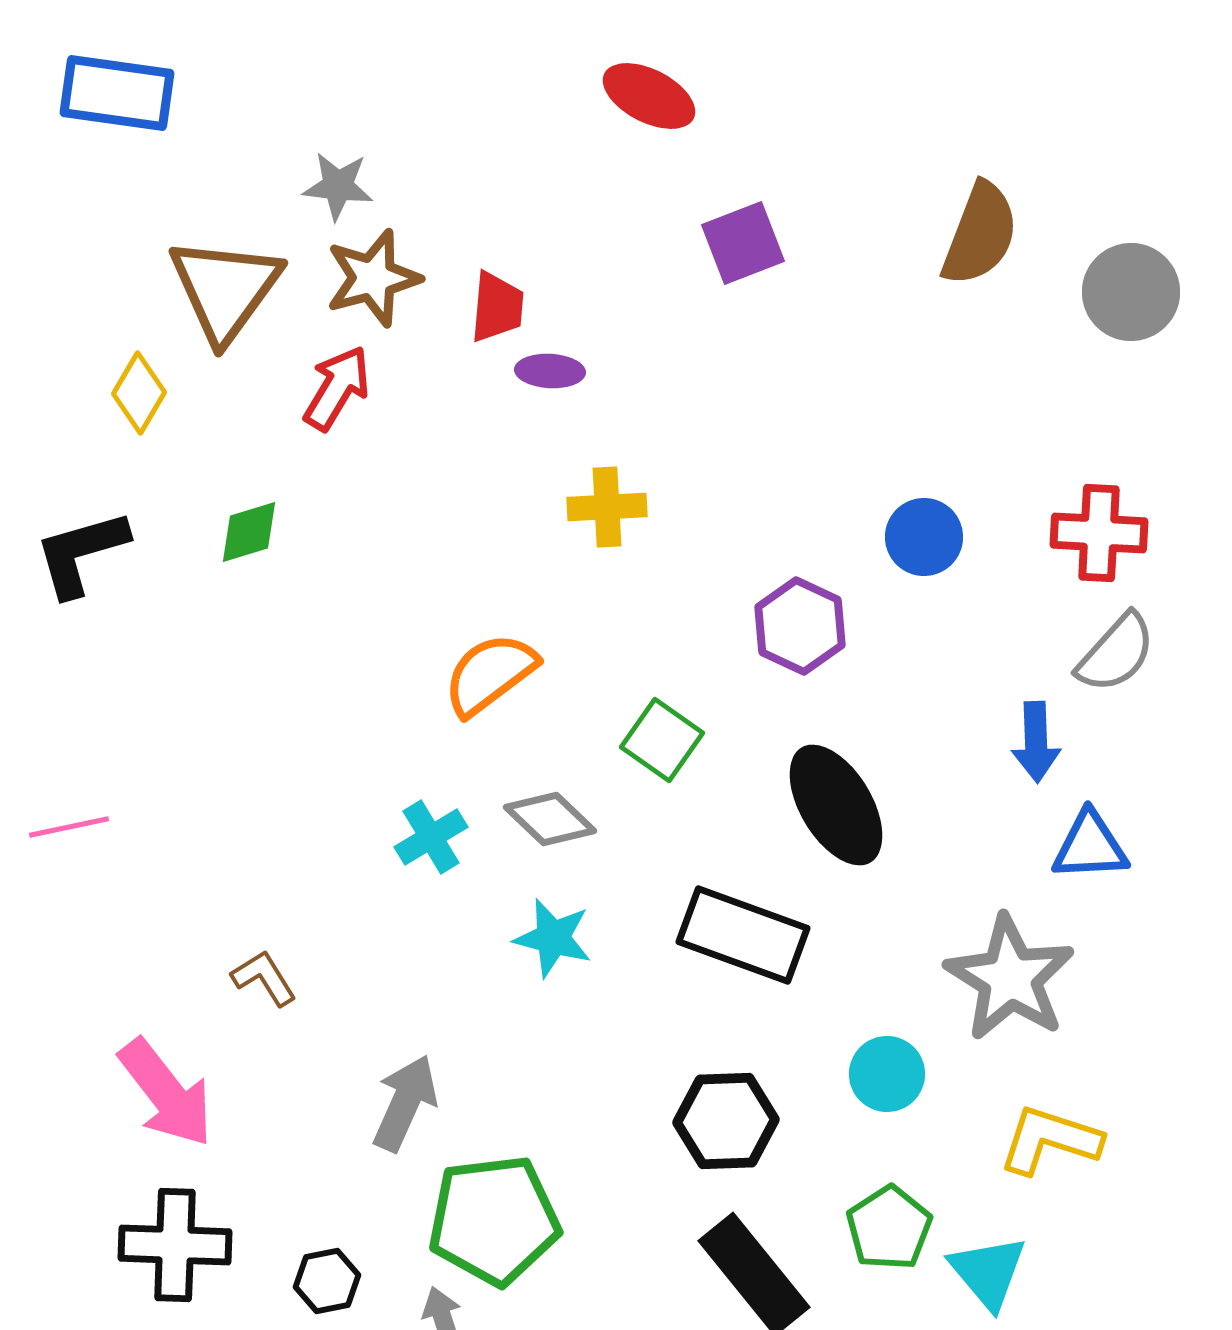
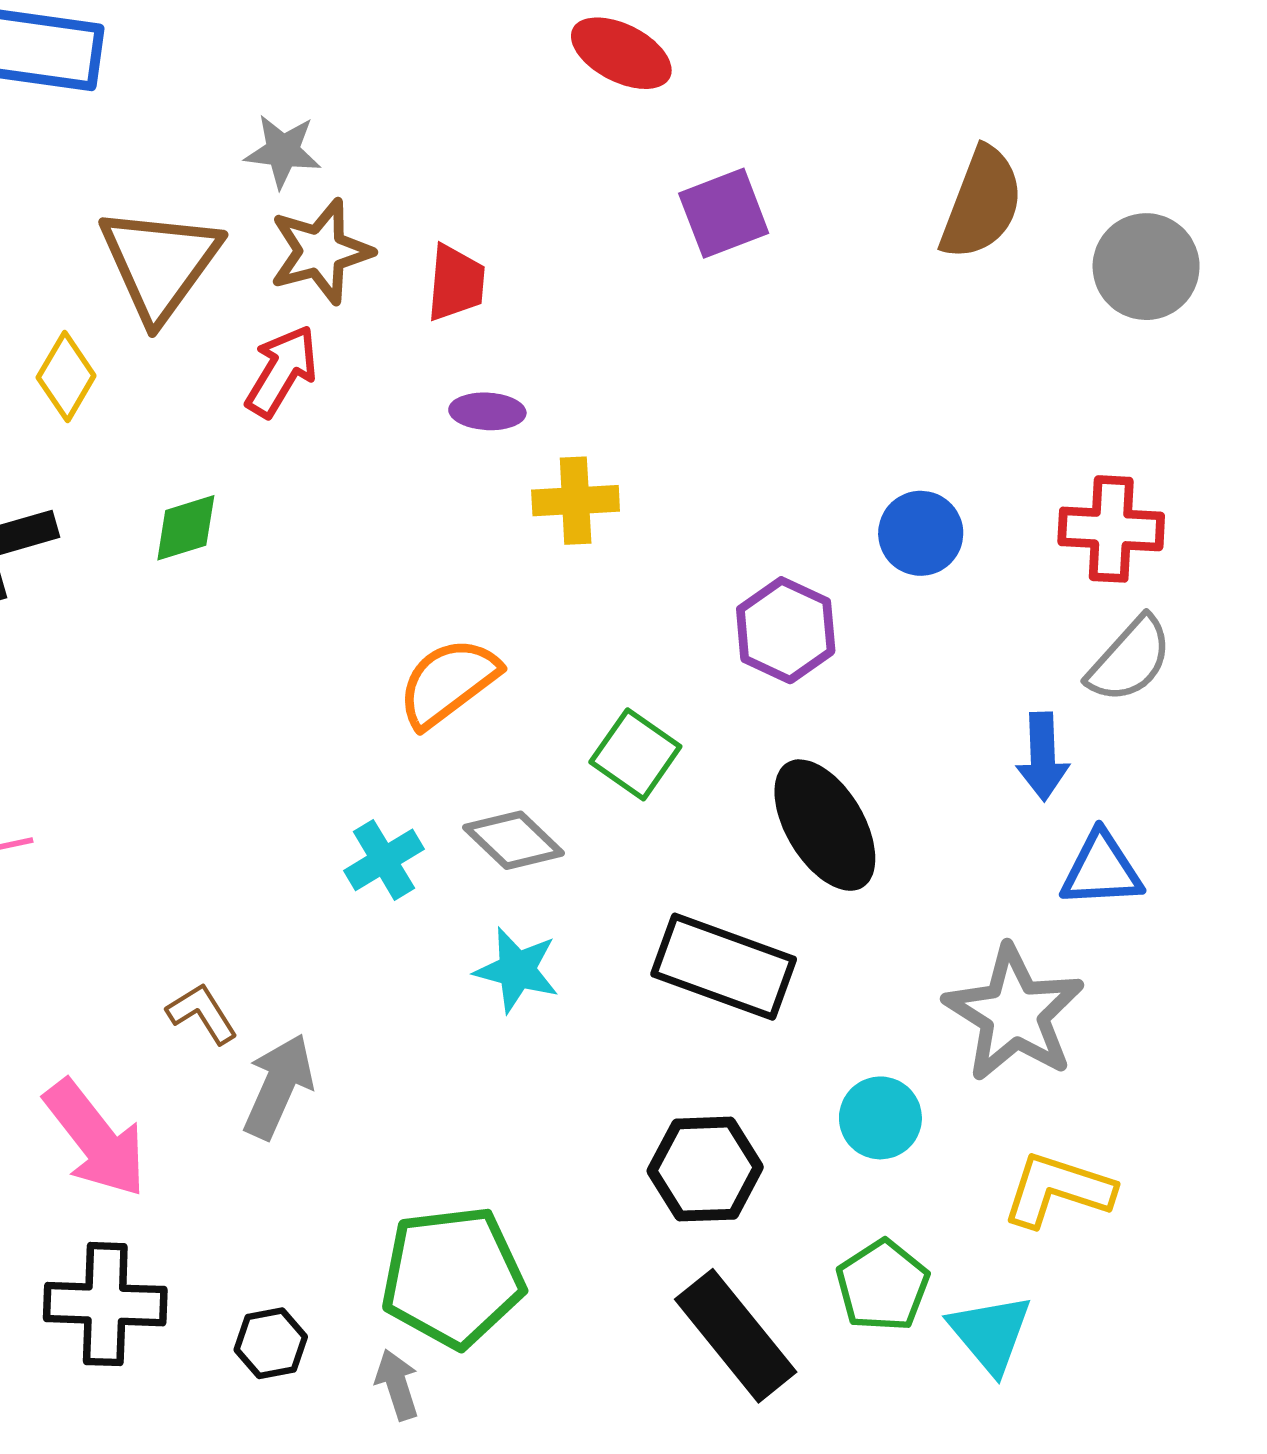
purple ellipse: (550, 371) -> (487, 411), moved
gray arrow: (405, 1103) -> (278, 1086), moved

